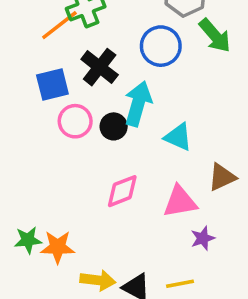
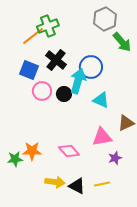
blue circle: (161, 46) -> (91, 67), moved
blue square: (52, 85) -> (29, 70), turned 36
pink diamond: (122, 191) -> (69, 151), moved, turned 70
orange star: (58, 247) -> (32, 151), moved

